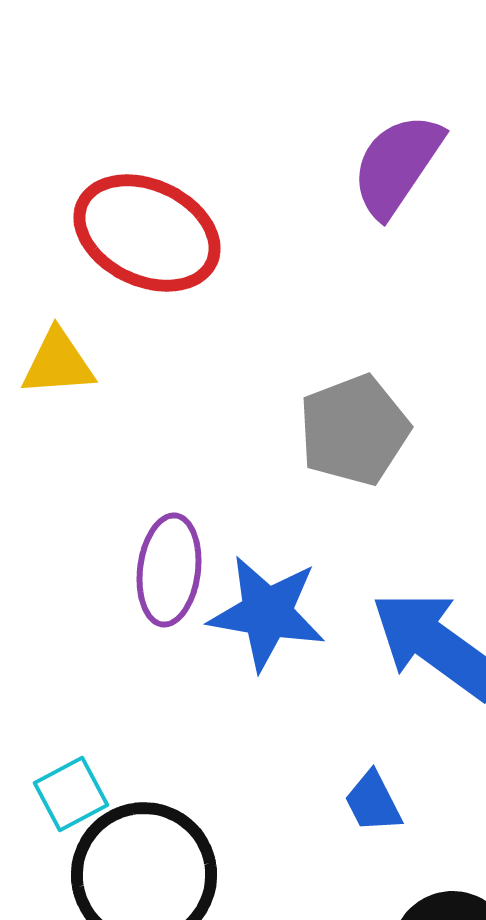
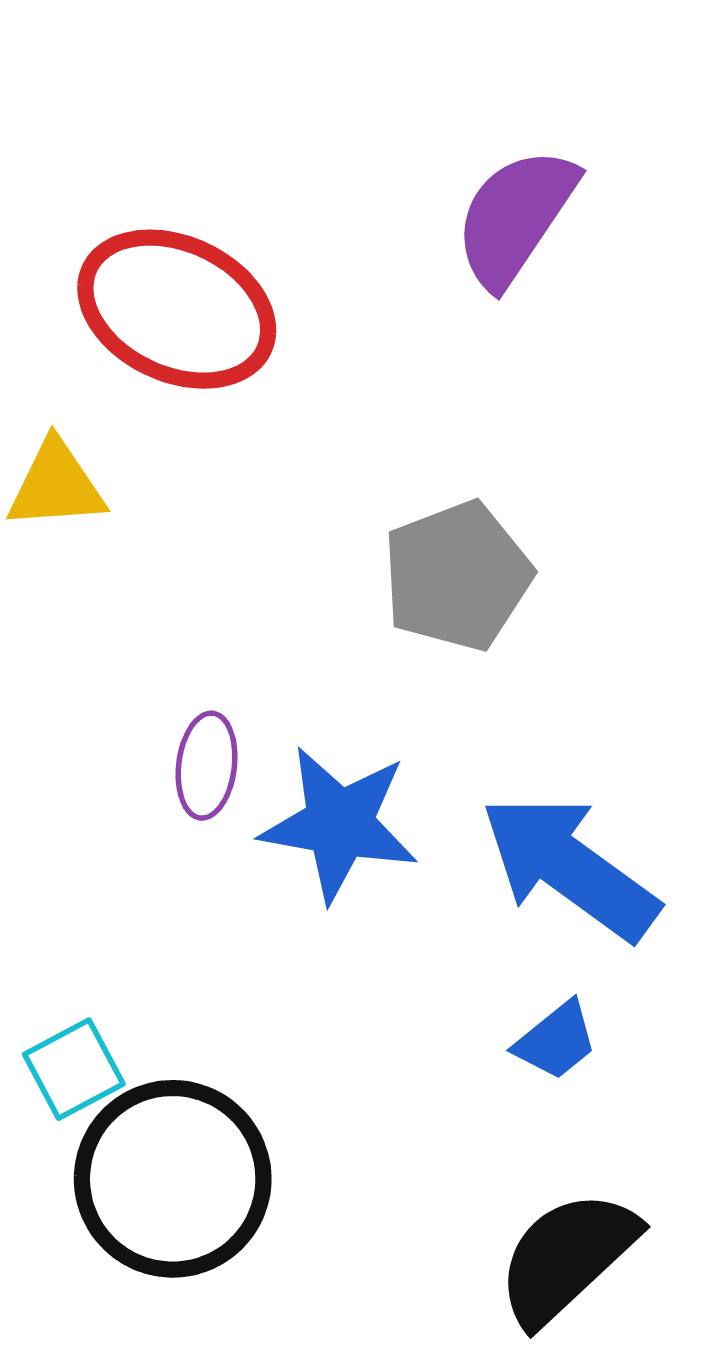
purple ellipse: (169, 570) -> (207, 766), size x0.7
blue trapezoid: (373, 802) -> (556, 1041), moved, turned -102

